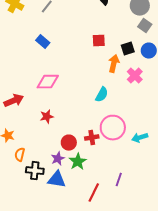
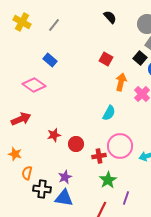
red square: (99, 41) -> (106, 59), turned 32
black square: (128, 49) -> (140, 58), moved, turned -32
pink diamond: (48, 82) -> (34, 85), moved, turned 35
red circle: (69, 143) -> (76, 144), moved
green star: (78, 162) -> (108, 180), moved

